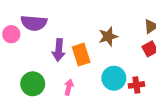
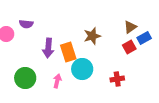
purple semicircle: (34, 23) -> (26, 24), size x0.6
cyan circle: (114, 78) -> (82, 69), moved

